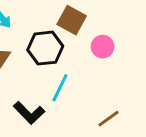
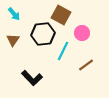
cyan line: (60, 88) -> (63, 51), moved
brown line: (108, 119) -> (86, 65), moved

